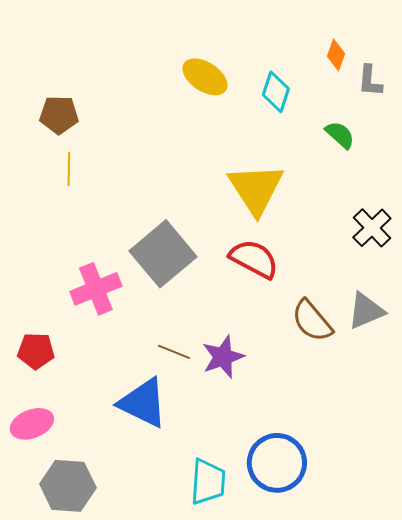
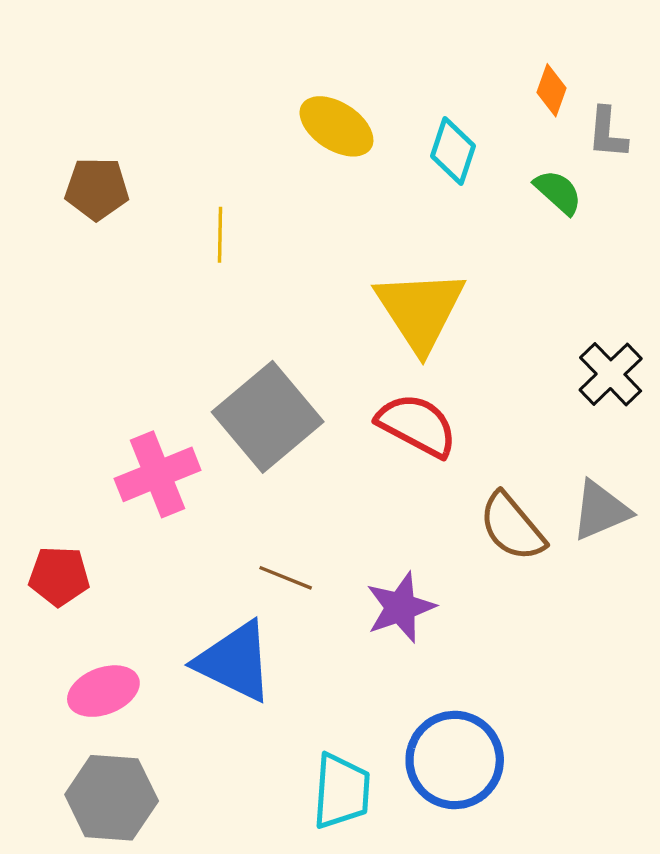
green semicircle: (340, 135) -> (558, 192), moved
yellow line: (69, 169) -> (220, 235), moved
purple star: (223, 357) -> (400, 607), moved
pink ellipse: (32, 424) -> (103, 691), moved

